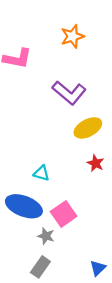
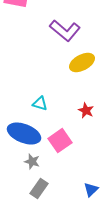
red star: (96, 163) -> (86, 111), moved
gray star: (46, 236) -> (32, 162), moved

